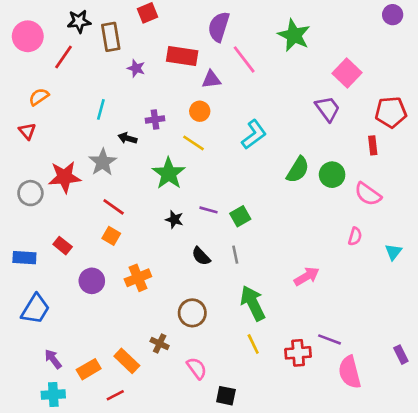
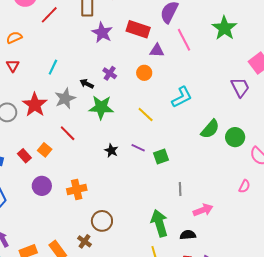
purple star: (136, 68) -> (102, 33), size x1.5
orange semicircle: (39, 97) -> (14, 38), moved
cyan line: (101, 109) -> (53, 67), moved
purple cross: (155, 120) -> (110, 73), turned 32
yellow line: (193, 143) -> (146, 115), moved
green star: (169, 173) -> (101, 107), moved, turned 30
red star: (65, 177) -> (35, 105), turned 30
orange square: (111, 236) -> (45, 150), moved
gray line: (235, 255) -> (180, 189), moved
black semicircle: (201, 256) -> (188, 235), moved, turned 119
brown circle: (192, 313) -> (102, 221), moved

